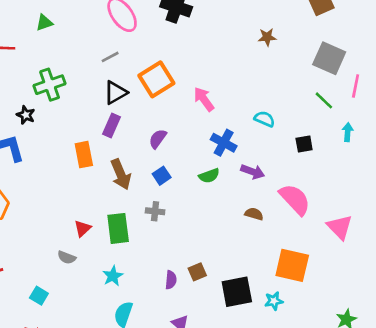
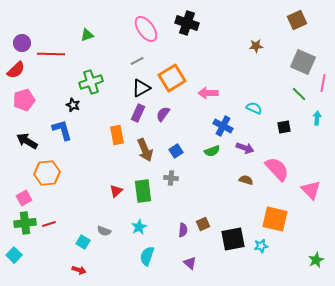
pink arrow: (204, 99) -> (208, 93), turned -54
purple semicircle: (158, 139) -> (163, 114), moved
gray semicircle: (67, 257) -> (104, 231), moved

